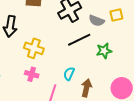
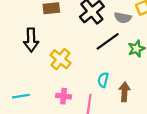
yellow cross: (34, 48) -> (60, 59), turned 30
pink cross: (32, 74) -> (64, 96), moved

